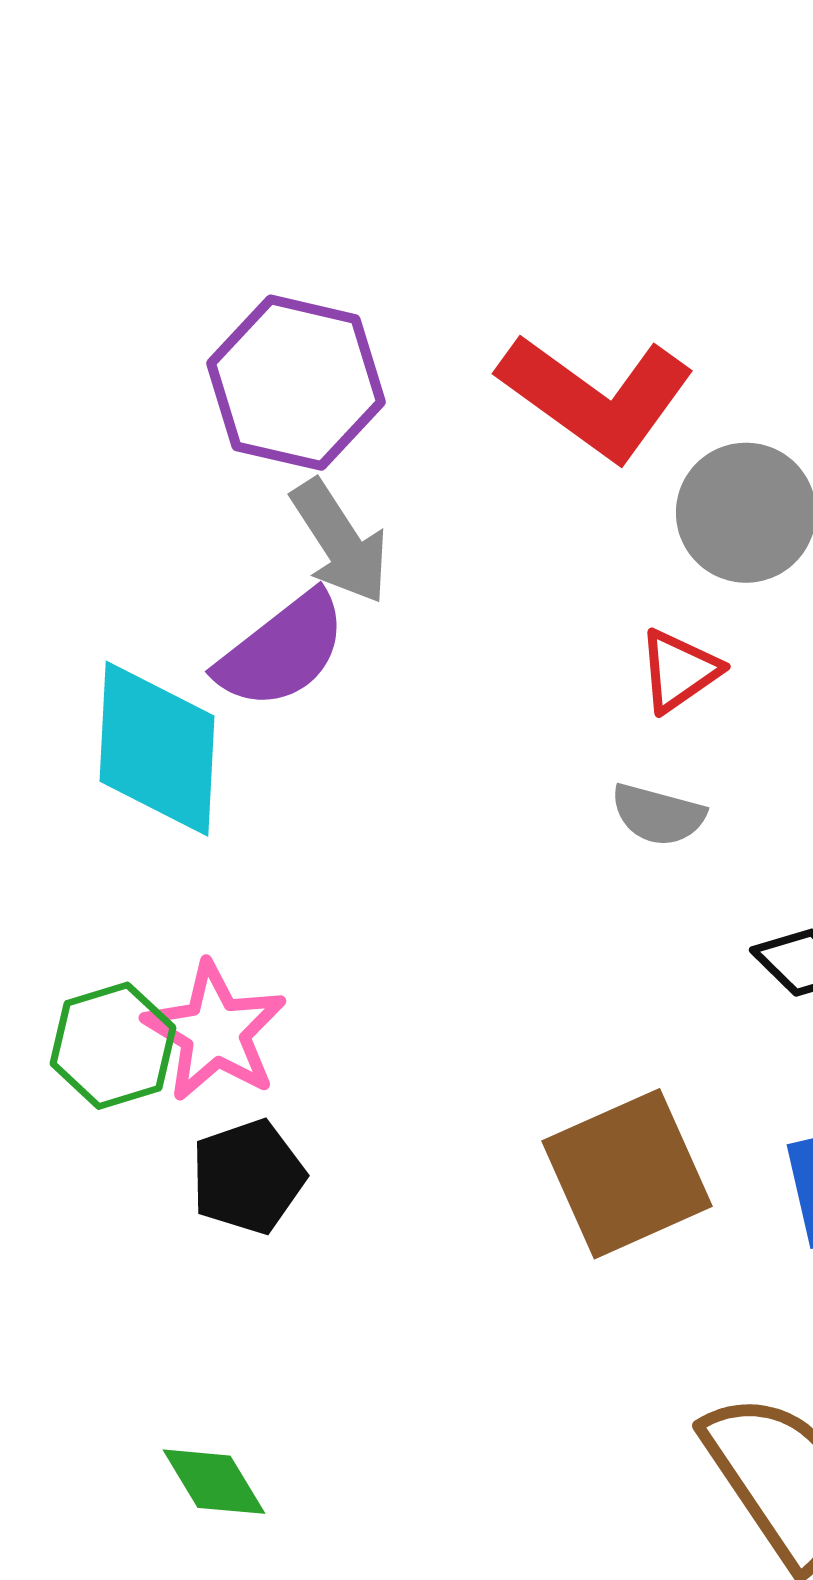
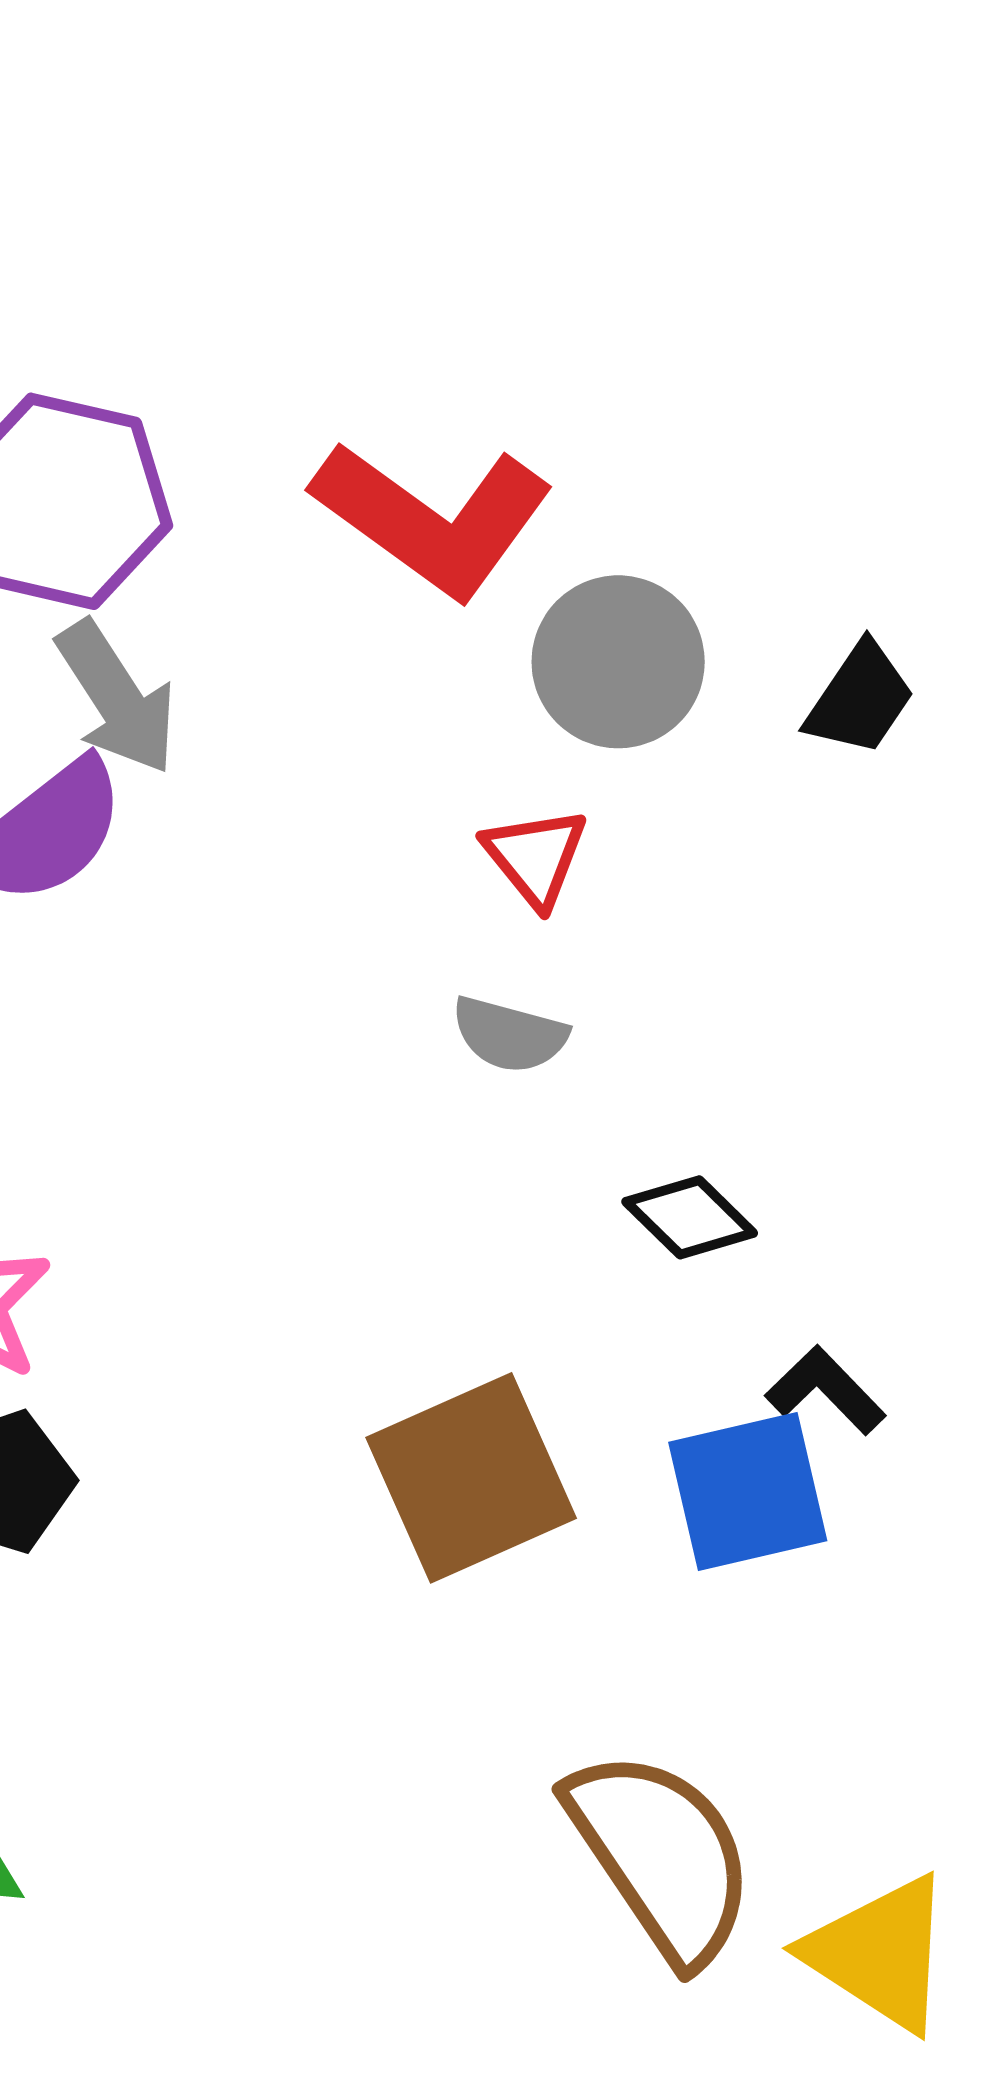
red triangle: (679, 671) -> (535, 857), turned -34

